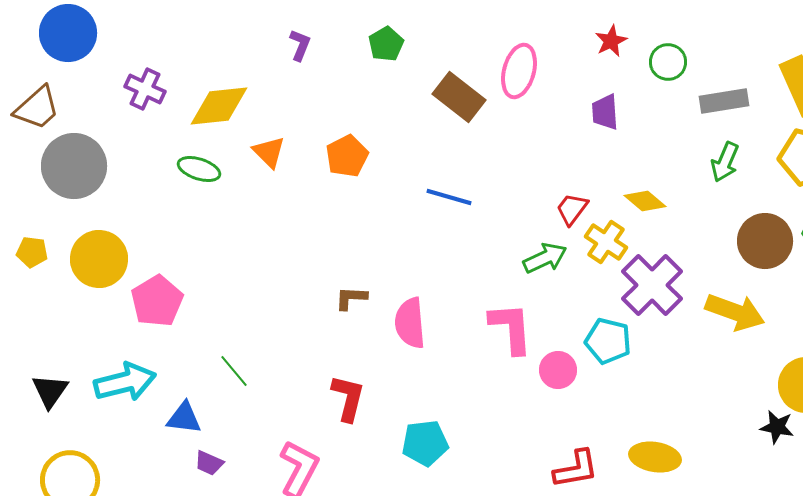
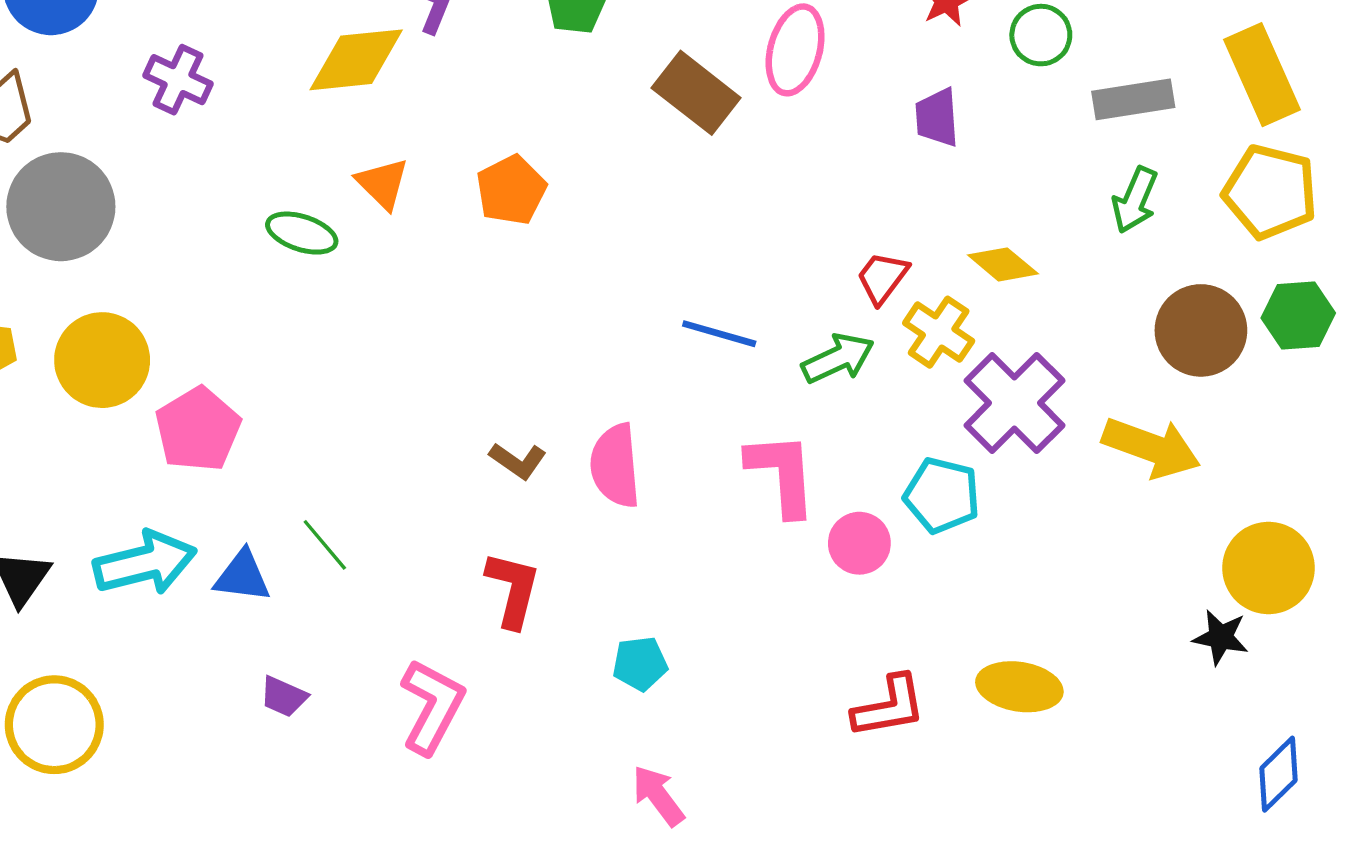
yellow diamond: (219, 106) -> (356, 60), moved
green ellipse: (199, 169) -> (302, 233), moved
blue line: (449, 197) -> (719, 334), moved
brown L-shape: (351, 298) -> (518, 461), moved, turned -148
blue triangle: (184, 418) -> (242, 576), moved
cyan pentagon: (425, 443) -> (640, 664), size x0.7

